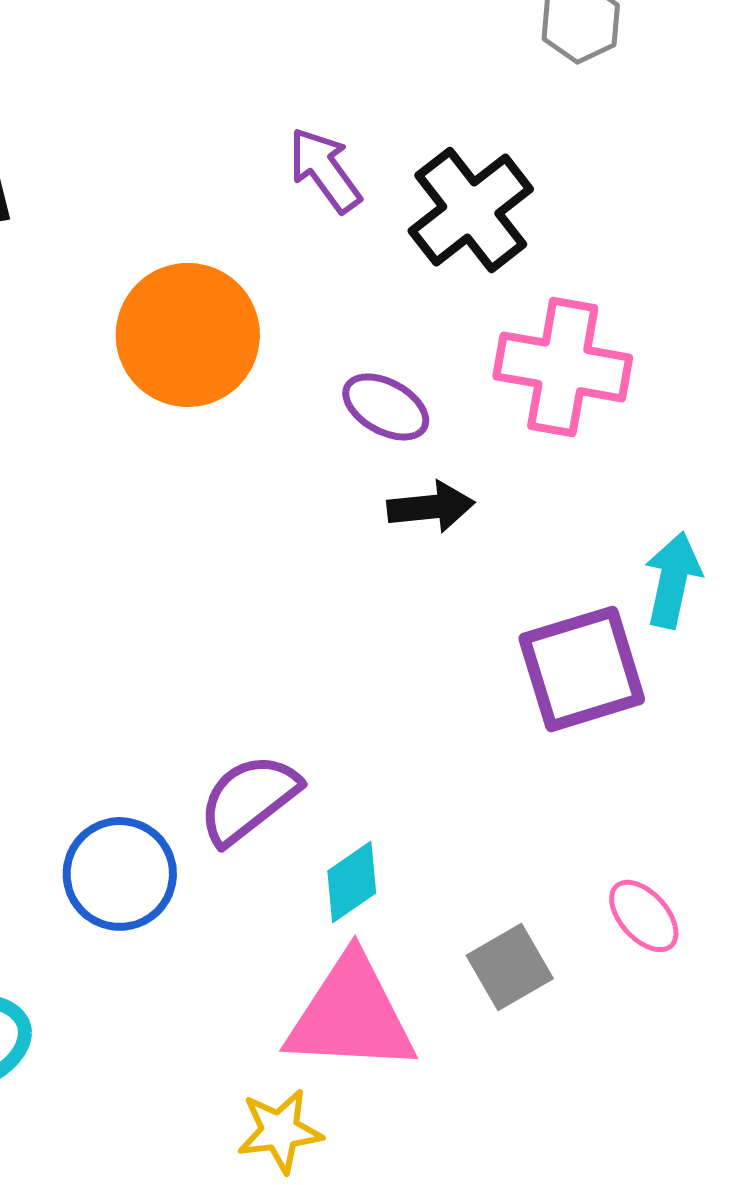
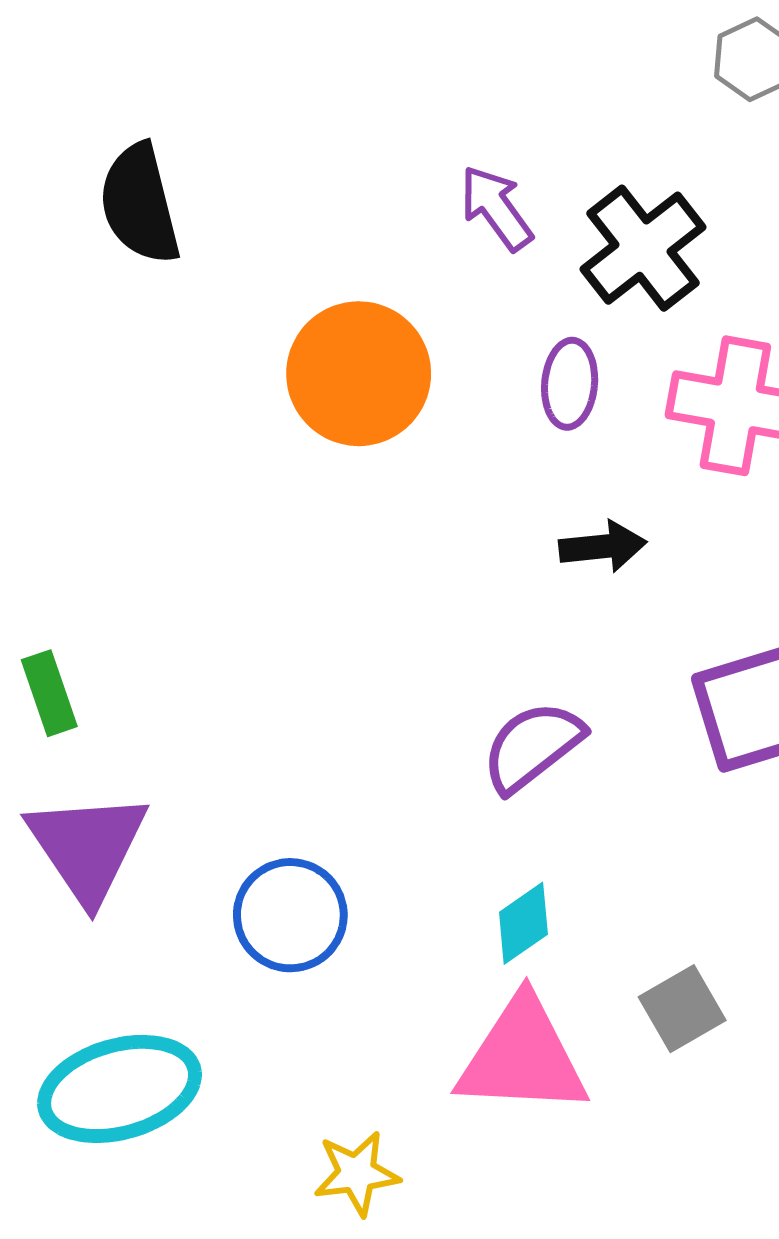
purple ellipse: (386, 407) -> (570, 384), moved, turned 66
purple semicircle: (249, 799) -> (532, 746), moved
yellow star: (280, 1131) -> (357, 1173), moved

